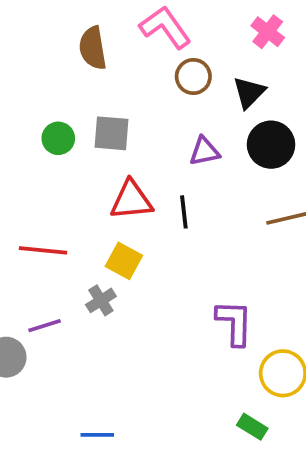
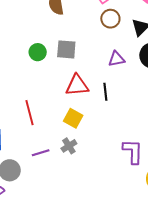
red line: (43, 250) -> (29, 113), turned 70
gray cross: (101, 300) -> (69, 146), moved
purple line: (45, 326) -> (41, 153), moved

